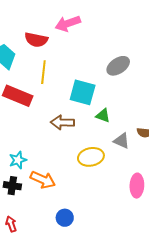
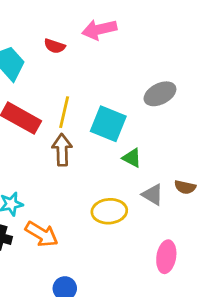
red semicircle: (36, 40) -> (55, 46), size x0.7
yellow line: (43, 72) -> (64, 112), moved
brown arrow: (62, 122) -> (62, 150), moved, turned 80

